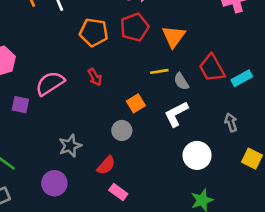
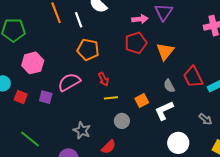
orange pentagon: (94, 32) -> (88, 50), moved
yellow line: (159, 71) -> (111, 98), moved
orange square: (136, 103) -> (142, 101), moved
gray arrow: (231, 122) -> (205, 119), turned 144
gray star: (70, 146) -> (82, 130), turned -30

